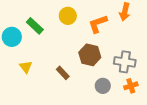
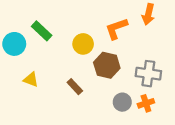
yellow circle: (68, 16) -> (83, 44), moved
yellow triangle: (26, 67) -> (31, 80), turned -32
orange cross: (131, 86) -> (146, 103), moved

